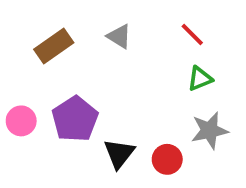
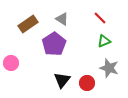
purple pentagon: (75, 119) -> (54, 44), moved
gray star: (209, 131) -> (109, 68), turned 30

